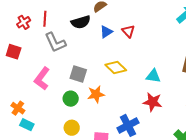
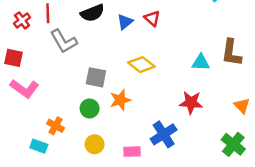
cyan triangle: (153, 76) -> (201, 62), moved
pink L-shape: (42, 79) -> (24, 88), moved, turned -85
orange cross: (18, 108) -> (56, 126), moved

